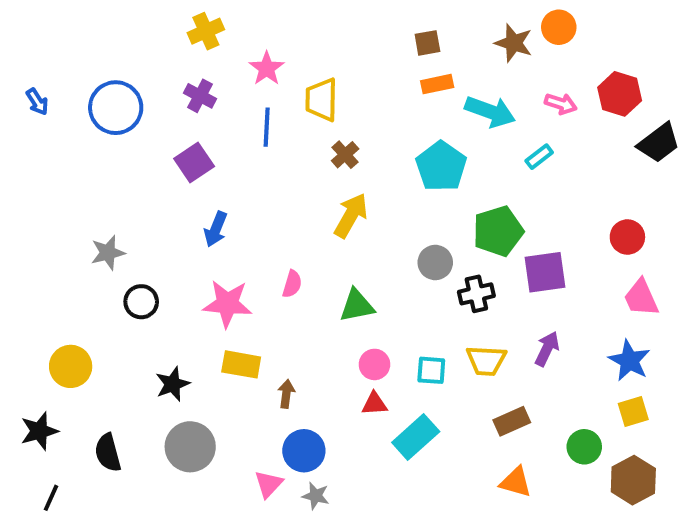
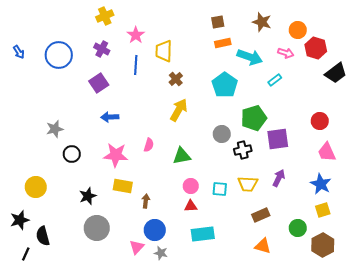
orange circle: (559, 27) -> (298, 30), moved
blue arrow: (216, 229) -> (110, 117), turned 66
cyan rectangle: (416, 437) -> (203, 234), moved, turned 35
black semicircle: (108, 453) -> (43, 236), moved

